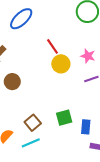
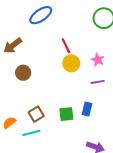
blue rectangle: (86, 127) -> (87, 109), moved

